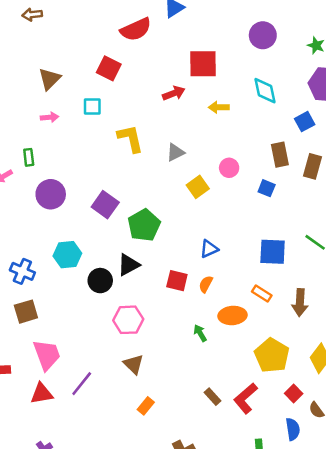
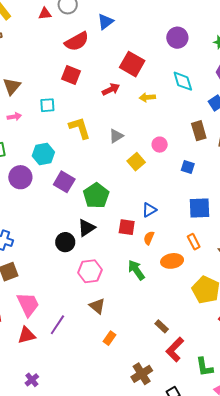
red square: (203, 64) -> (132, 64), turned 35
red square: (109, 68) -> (71, 75), moved
blue square: (267, 188) -> (188, 167), moved
cyan hexagon: (67, 255) -> (43, 154), moved
red square: (177, 281) -> (127, 227), moved
orange rectangle: (262, 294) -> (194, 242), turned 35
green arrow: (200, 333) -> (136, 270), moved, size x1.5
red L-shape: (246, 398) -> (175, 349), moved

